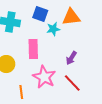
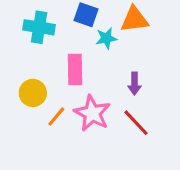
purple arrow: (71, 58) -> (134, 84), turned -32
orange line: (21, 92) -> (56, 116), moved, turned 48

